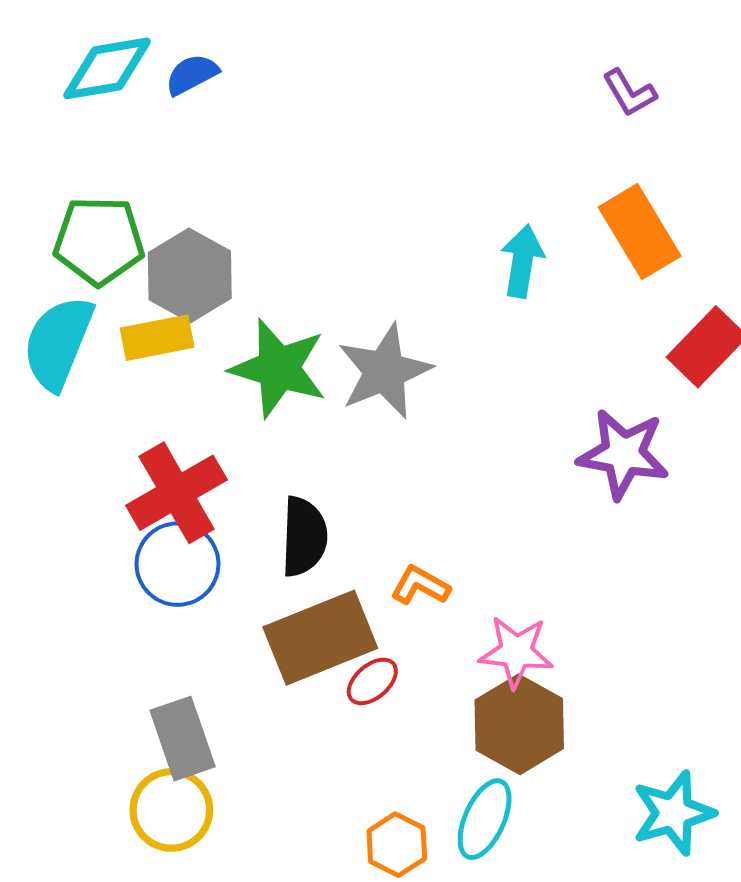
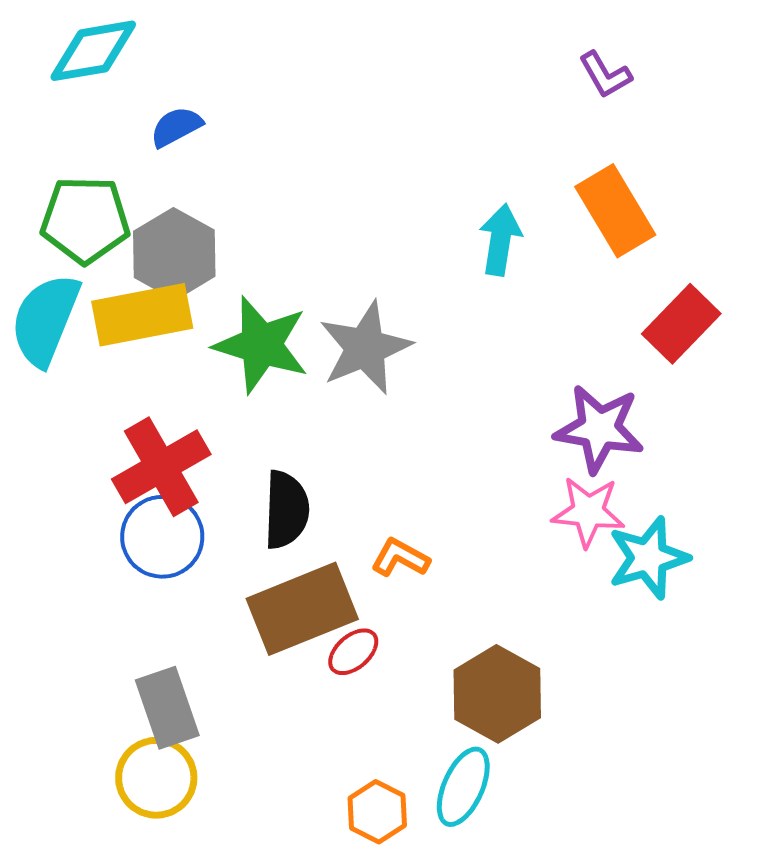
blue semicircle: (192, 74) -> (176, 127), moved
yellow rectangle: (157, 338) -> (142, 315), size x1.4
pink star: (516, 652) -> (588, 512), moved
cyan star: (673, 813) -> (648, 558), moved

